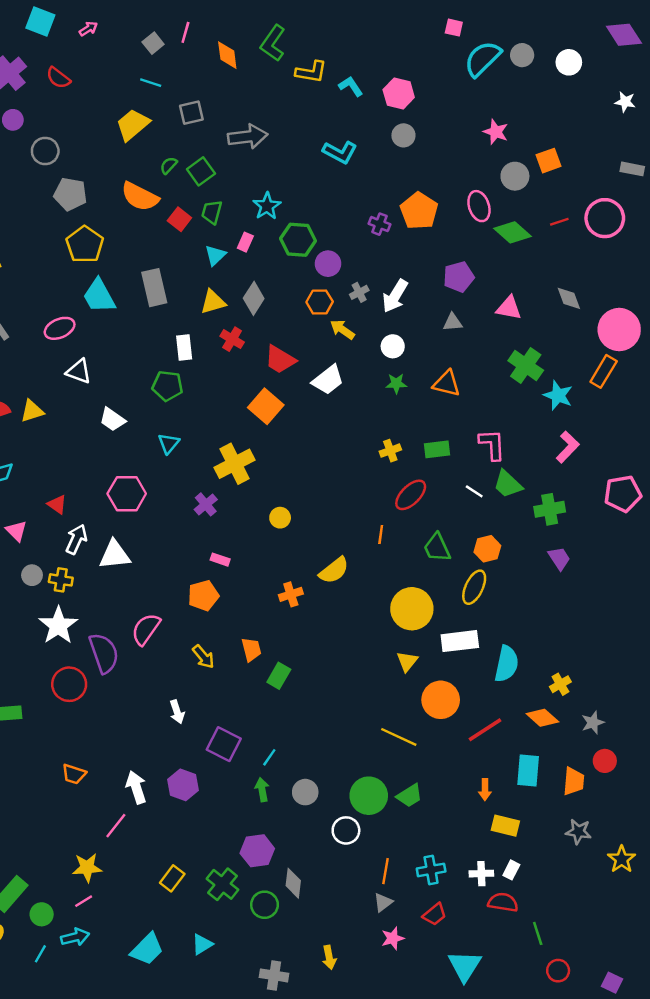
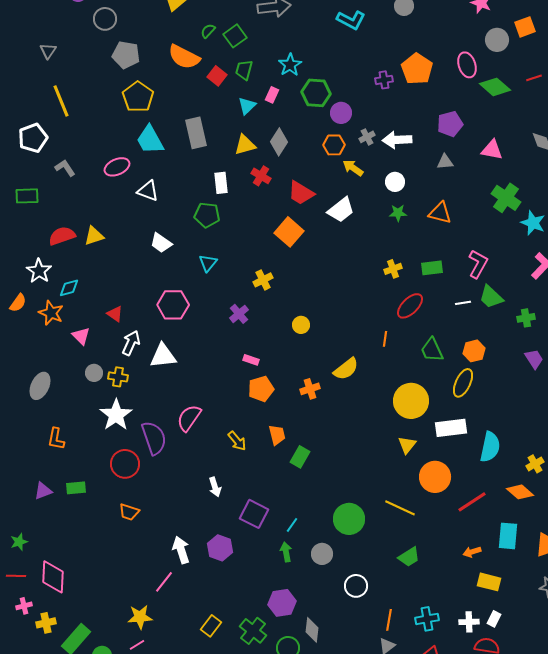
purple cross: (380, 224) -> (384, 80), turned -30
white arrow: (395, 296) -> (397, 140), turned 56
white triangle: (79, 371) -> (148, 191), moved
pink L-shape: (492, 445) -> (478, 264), turned 32
yellow cross: (235, 464) -> (263, 280), size x0.6
white line: (474, 491) -> (463, 303), turned -42
green cross: (550, 509) -> (526, 318), size x0.7
orange pentagon: (203, 596) -> (261, 389), moved
orange trapezoid: (74, 774) -> (129, 512), moved
orange arrow: (485, 790) -> (472, 552), turned 72
green circle: (369, 796) -> (349, 519), moved

